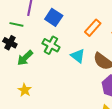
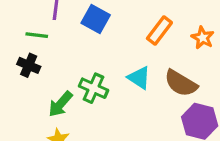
green cross: (51, 45) -> (94, 88), moved
green arrow: (25, 58) -> (60, 104), moved

